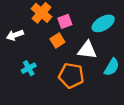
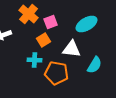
cyan cross: (29, 68) -> (35, 60), moved, turned 32

